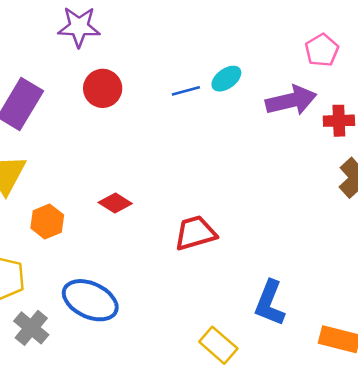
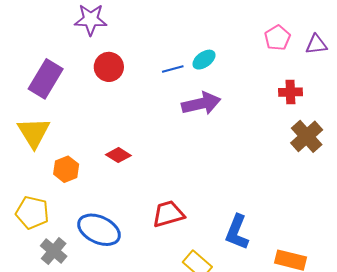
purple arrow: (291, 100) -> (201, 104), moved
red trapezoid: (195, 233) -> (168, 214), moved

